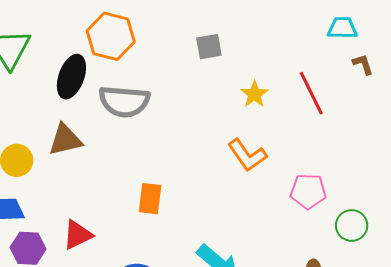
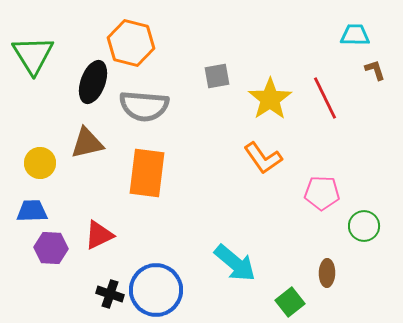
gray square: (209, 47) -> (217, 76), moved
yellow star: (254, 94) -> (270, 99), size x1.6
orange rectangle: (150, 199) -> (147, 173), moved, size x1.6

